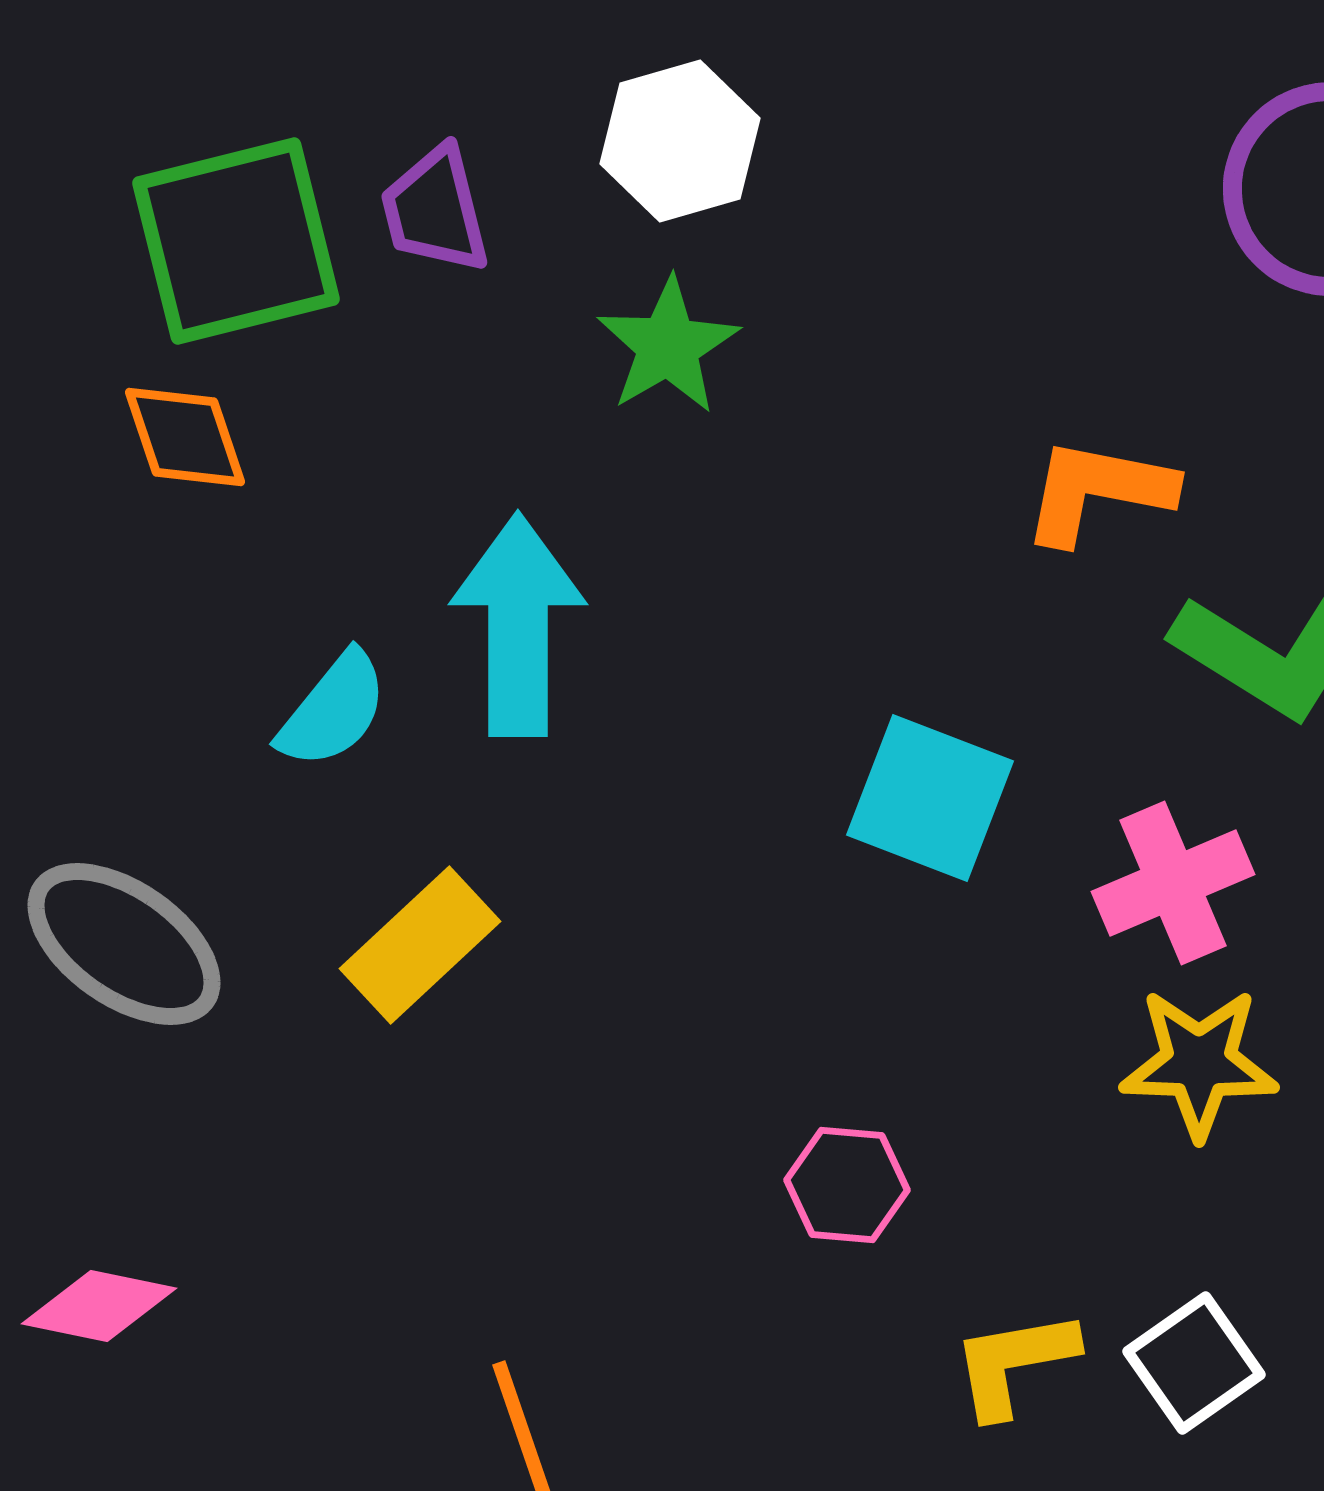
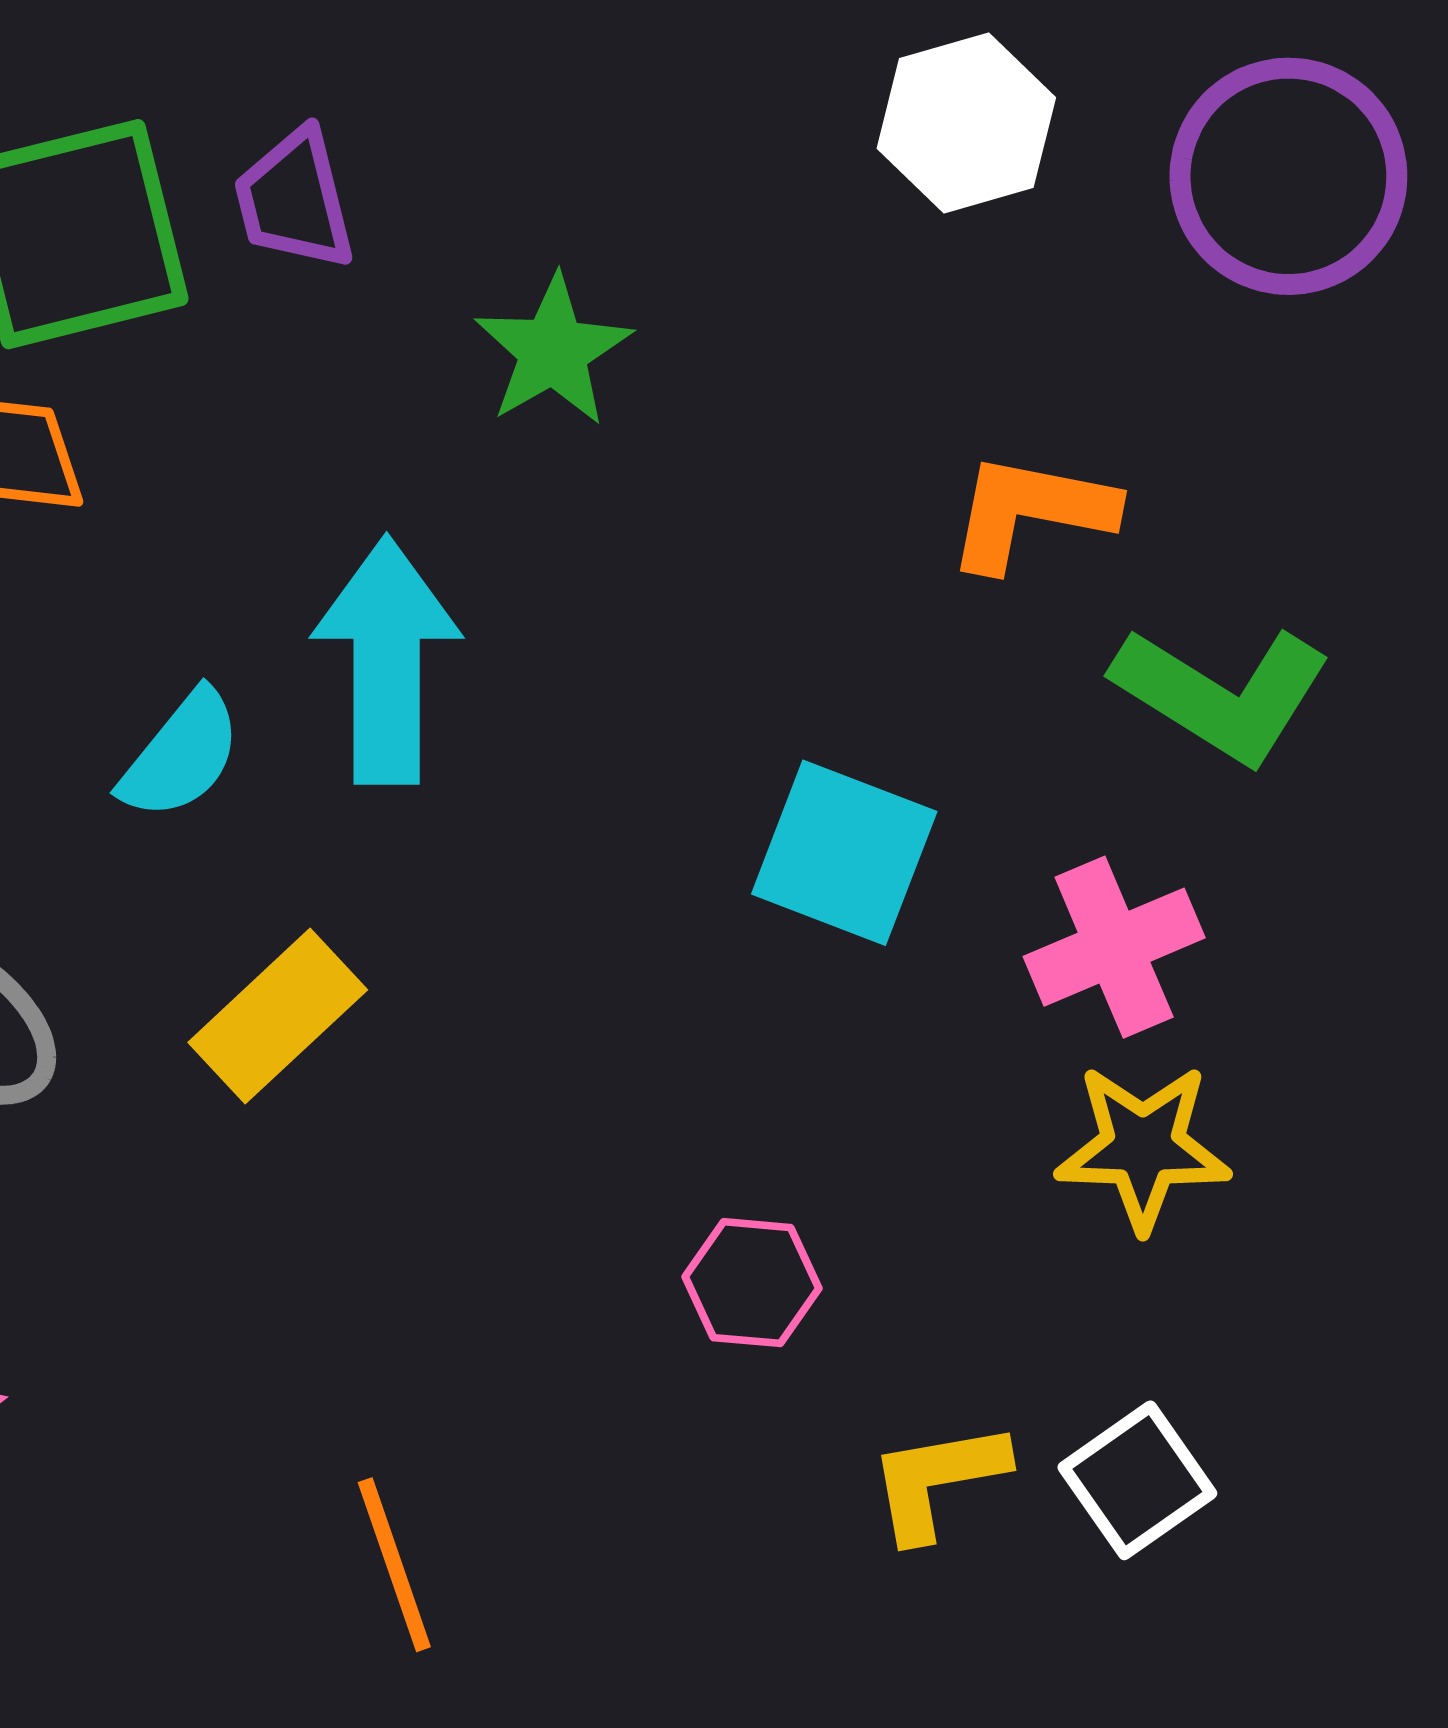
white hexagon: (680, 141) -> (966, 123), moved

